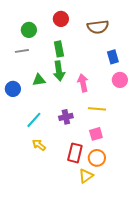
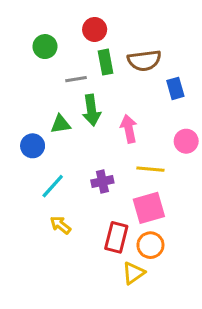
brown semicircle: (98, 27) -> (144, 61), moved
green rectangle: (59, 49) -> (105, 62), moved
gray line: (22, 51) -> (76, 79), moved
pink circle: (120, 80) -> (186, 141), moved
blue circle: (13, 89) -> (33, 146), moved
pink square: (96, 134) -> (149, 208), size x1.5

